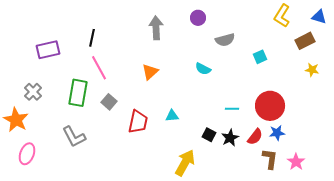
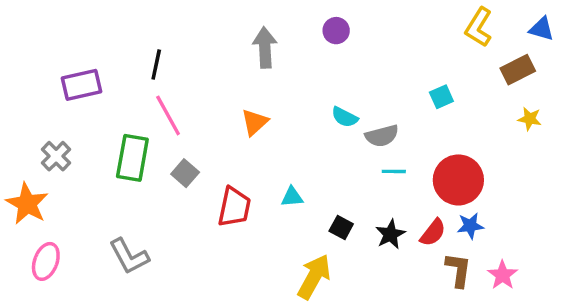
gray semicircle: (225, 40) -> (382, 136), moved
cyan line: (232, 109) -> (394, 171), moved
black square: (209, 135) -> (341, 227), moved
gray L-shape: (74, 137) -> (129, 256), moved

